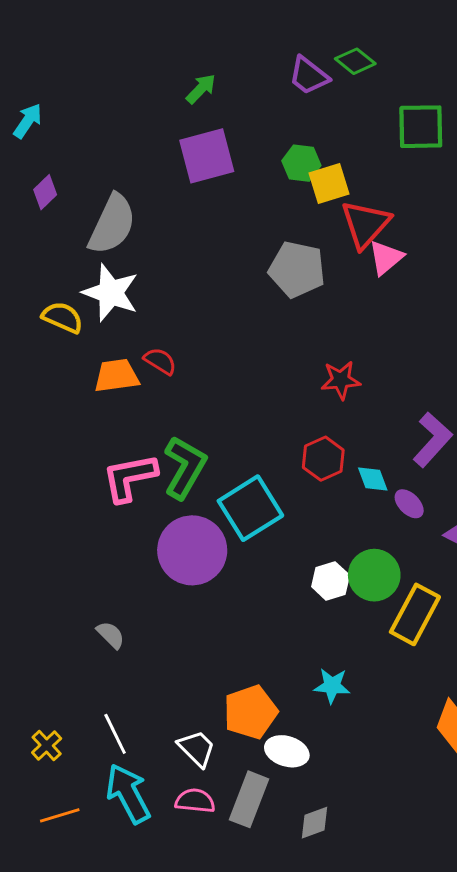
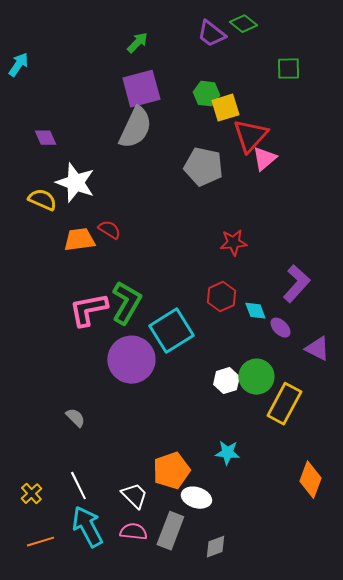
green square: (421, 127) -> (288, 69), size x0.7
purple diamond: (45, 192) -> (45, 138), moved, turned -70
gray semicircle: (112, 224) -> (135, 128), moved

